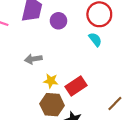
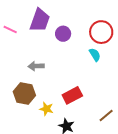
yellow star: (51, 81) -> (46, 109), moved
brown hexagon: (52, 105) -> (24, 93), moved

